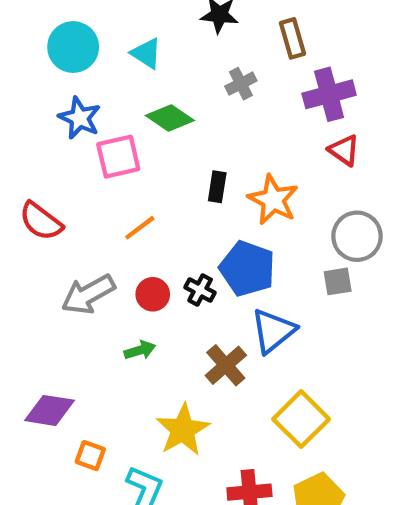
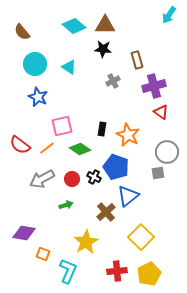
green diamond: (170, 118) -> (80, 149), moved
pink square: (118, 157) -> (62, 126), moved
orange line: (140, 228) -> (47, 148), moved

